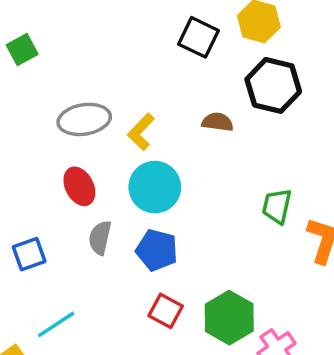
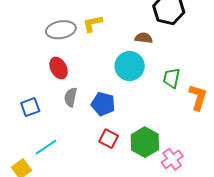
brown semicircle: (218, 122) -> (144, 38), moved
yellow L-shape: (141, 132) -> (93, 24), moved, turned 35
cyan circle: (155, 187) -> (130, 66), moved

